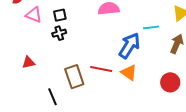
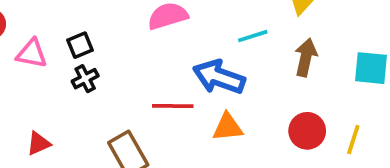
blue arrow: (129, 46) -> (219, 77), turned -92
red line: (101, 69) -> (173, 106), moved
orange triangle: (129, 73) -> (228, 127), turned -30

